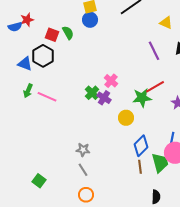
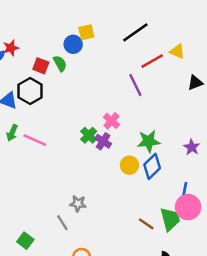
blue circle: (90, 20) -> (73, 44), moved
purple line: (154, 51) -> (135, 85), moved
red line: (155, 87) -> (152, 61), moved
blue diamond: (141, 146) -> (152, 166), moved
brown line: (140, 167) -> (146, 224), turned -48
gray line: (83, 170) -> (62, 223), moved

